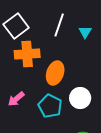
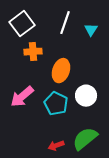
orange cross: (27, 54) -> (33, 52), size x0.7
pink arrow: (16, 99) -> (22, 97), size x1.4

